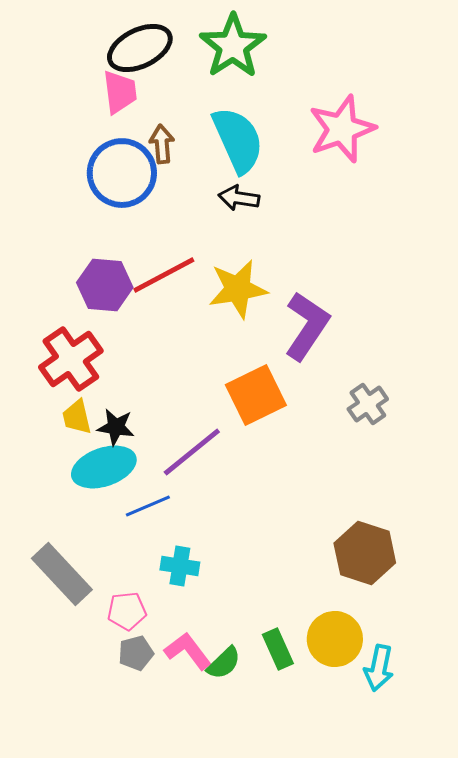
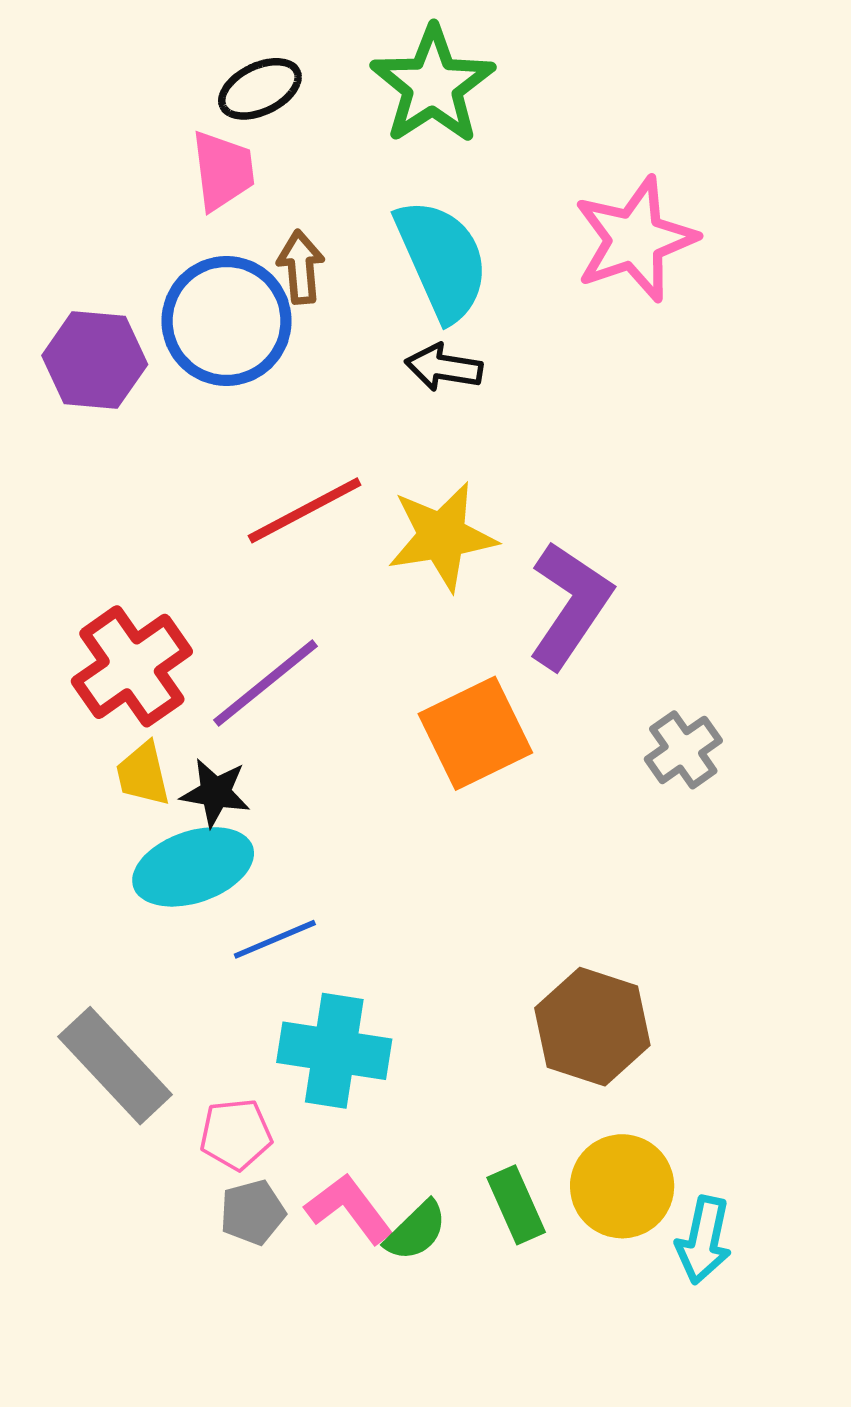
black ellipse: (140, 48) -> (260, 89), size x0.7
purple hexagon: (105, 285) -> (95, 360), moved
purple line: (192, 452) -> (266, 683), moved
brown hexagon: (365, 553) -> (592, 1027), moved
cyan cross: (180, 566) -> (334, 1051), size x1.5

